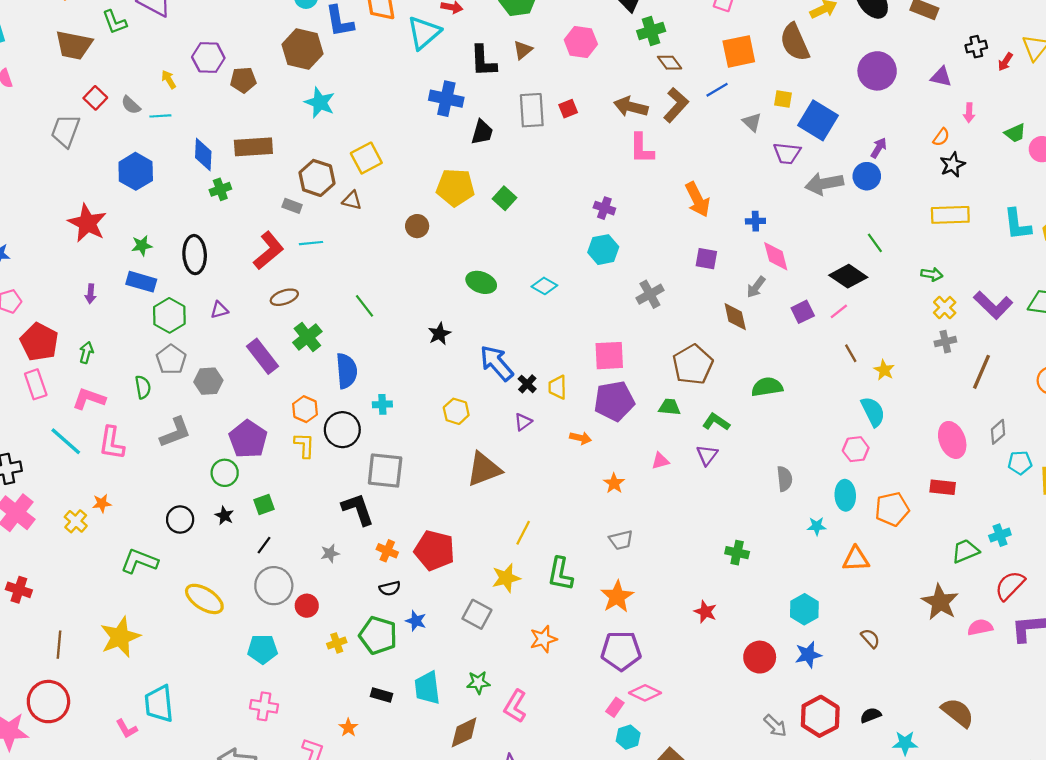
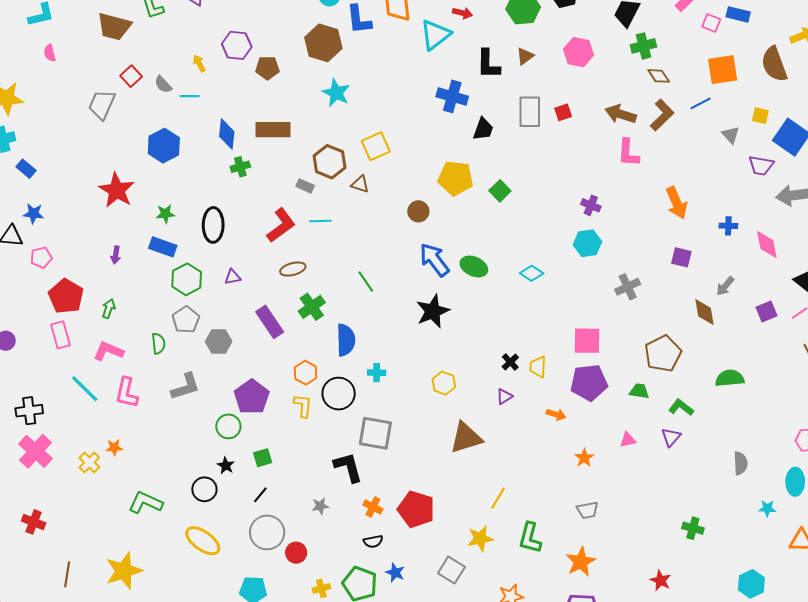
pink diamond: (776, 256) -> (767, 245), moved
black star: (439, 334) -> (433, 311), size x1.6
blue arrow: (497, 363) -> (434, 260), moved
black circle: (180, 520) -> (204, 489), moved

